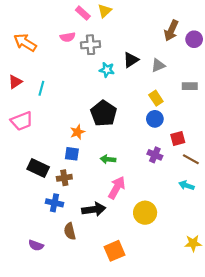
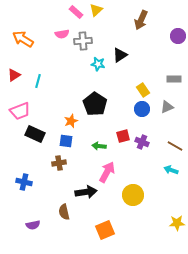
brown arrow: (171, 31) -> (141, 20), moved
gray triangle: (158, 65) -> (167, 107), moved
red square: (178, 138) -> (123, 136), moved
black rectangle: (38, 168) -> (35, 134), moved
blue cross: (55, 203) -> (24, 182), moved
purple semicircle: (36, 245) -> (33, 225), turned -32

